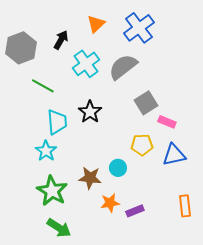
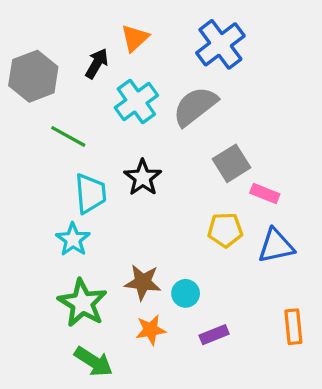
orange triangle: (96, 24) -> (135, 38), moved
cyan circle: (118, 168) -> (186, 293), moved
orange star: (110, 203) -> (151, 330), moved

